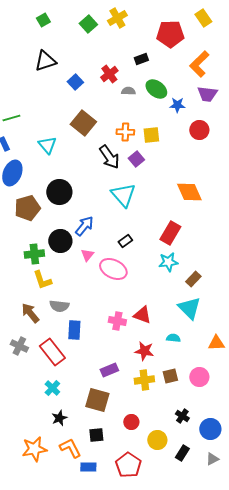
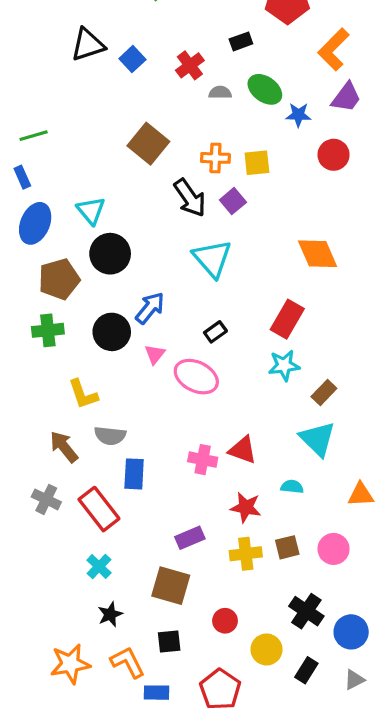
blue square: (75, 82) -> (132, 59), moved
purple trapezoid: (207, 94) -> (346, 97), turned -60
cyan triangle: (47, 145) -> (91, 211), moved
green cross: (34, 254) -> (48, 330), moved
black cross: (182, 416) -> (306, 611), size x1.5

